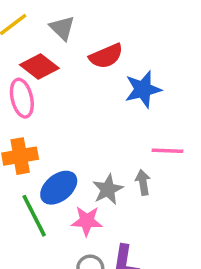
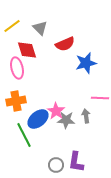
red diamond: (39, 67) -> (27, 50), turned 35
gray star: (108, 189) -> (66, 120), turned 30
pink star: (87, 221) -> (56, 111), moved, turned 30

